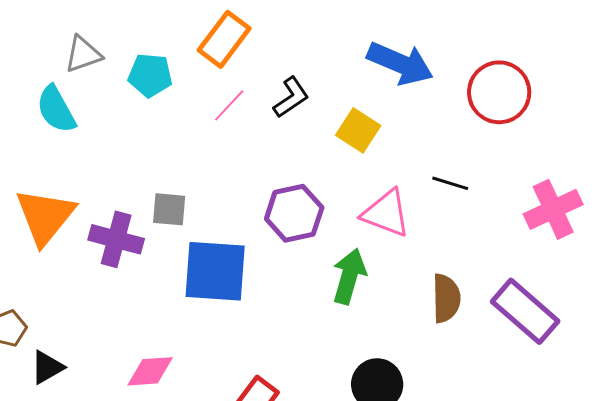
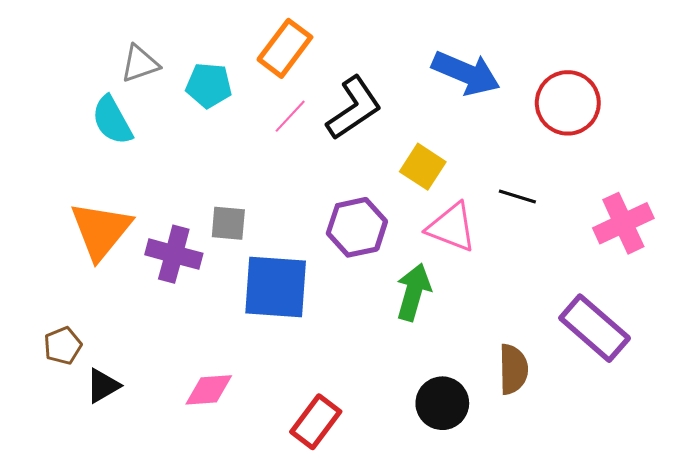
black L-shape: (291, 97) -> (354, 108), size x1.5
yellow square: (358, 130) -> (423, 167), moved
brown semicircle: (446, 298) -> (513, 369), moved

